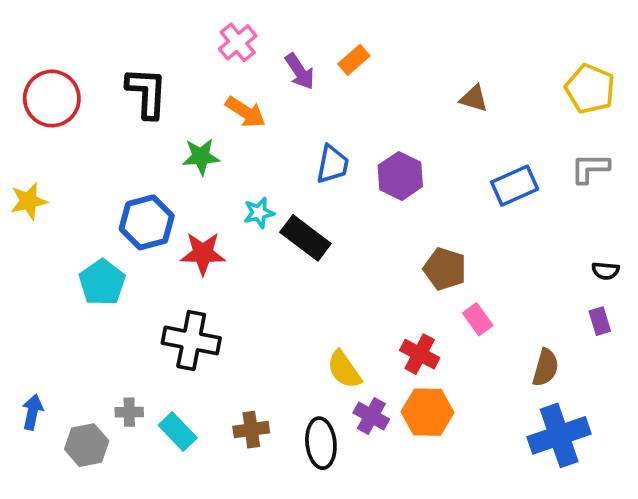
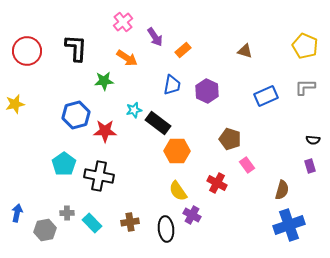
orange rectangle: (354, 60) -> (183, 50), moved
cyan pentagon: (102, 282) -> (64, 164), moved
orange hexagon: (427, 412) -> (177, 151), moved

